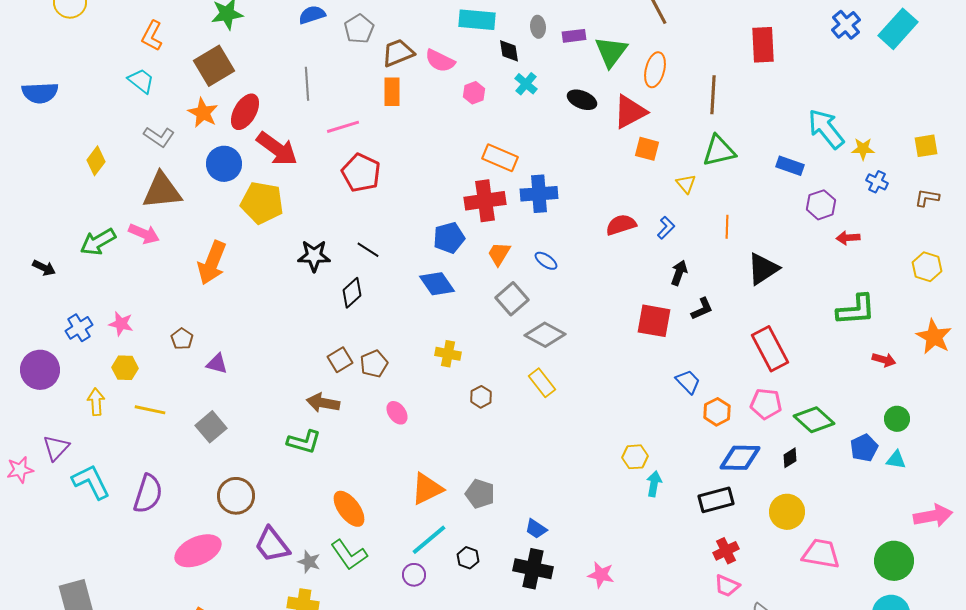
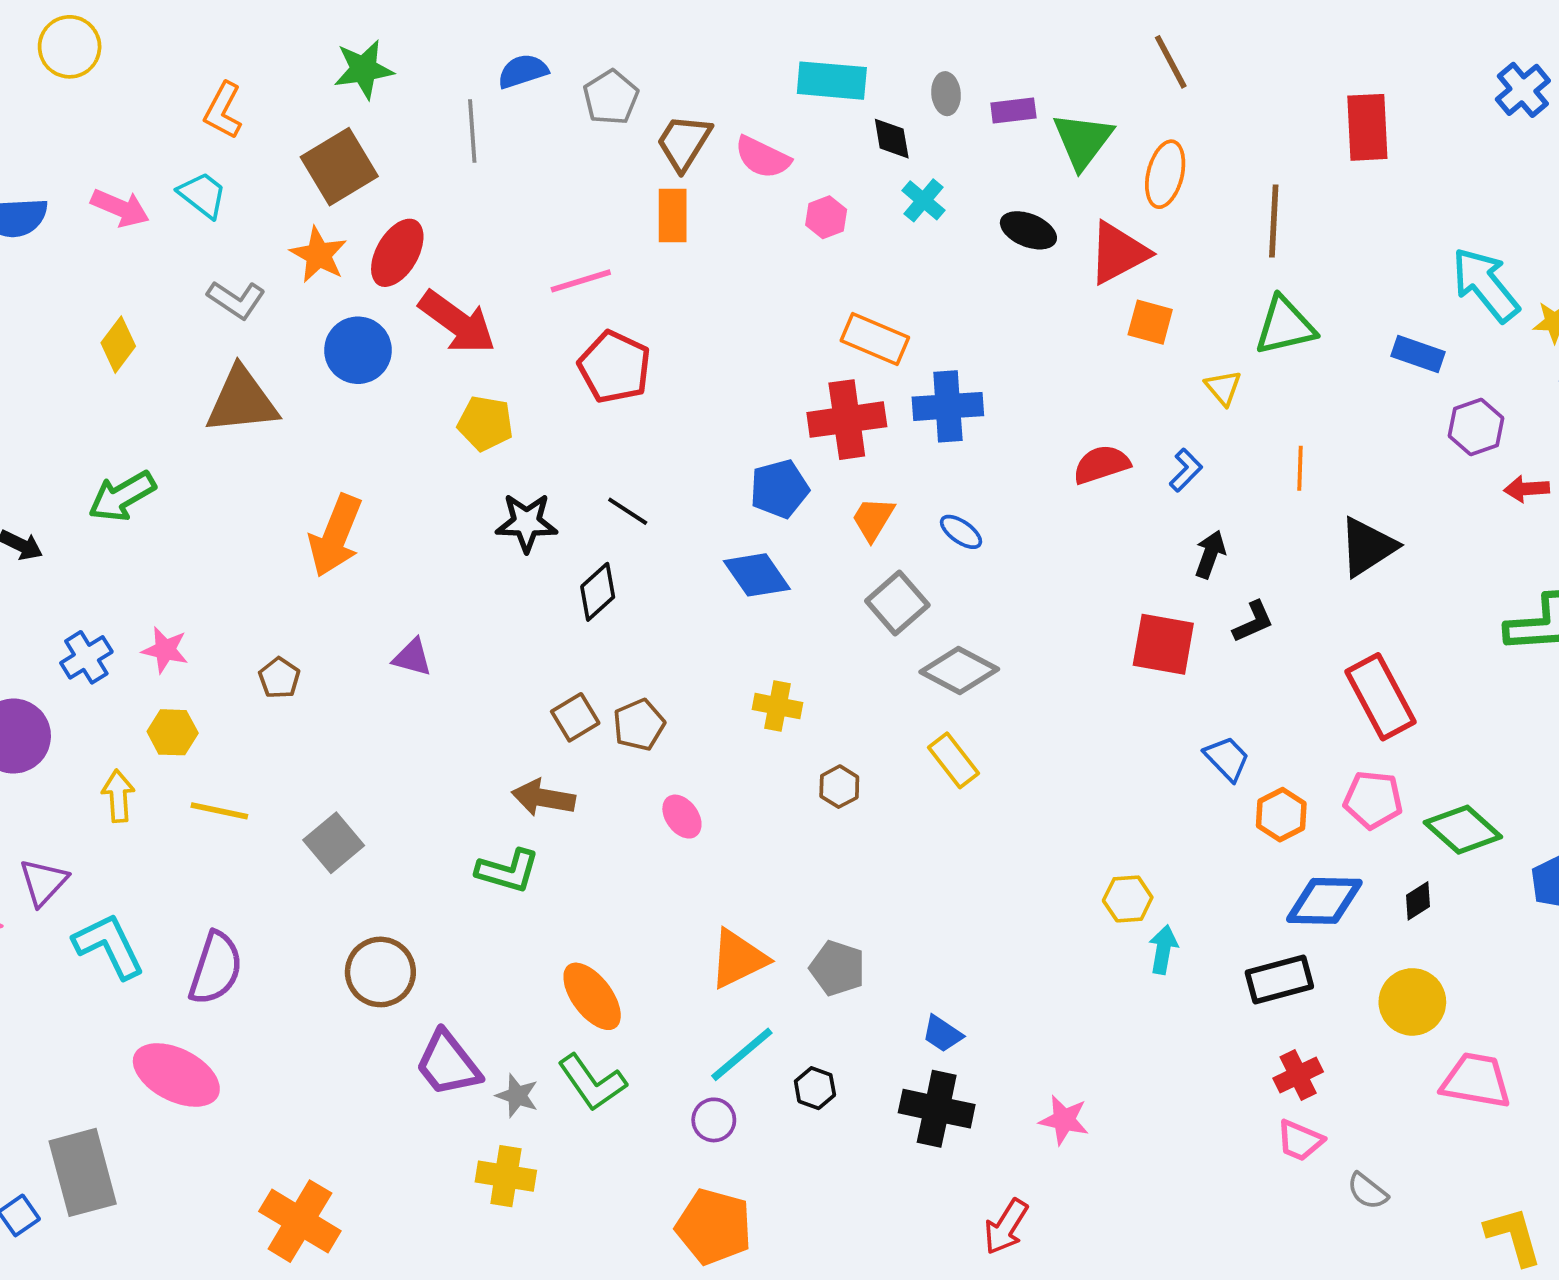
brown trapezoid: (398, 53) -> (684, 142), turned -36
gray line: (307, 84) -> (472, 131), moved
yellow pentagon: (262, 203) -> (485, 423), moved, size x0.7
pink arrow: (144, 234) -> (120, 208), moved
purple triangle: (217, 364) -> (412, 657), moved
pink ellipse: (198, 551) -> (176, 1075), moved, turned 51

